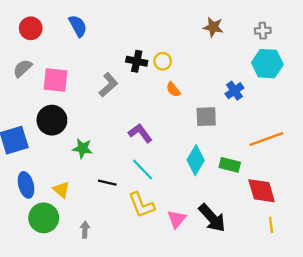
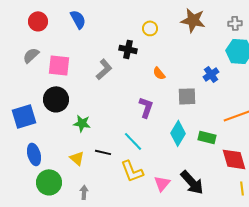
brown star: (213, 27) -> (193, 20), size x1.4
yellow circle: (163, 61) -> (150, 28), moved
purple L-shape: (140, 133) -> (146, 107), moved, turned 55
yellow triangle: (61, 190) -> (77, 158), moved

